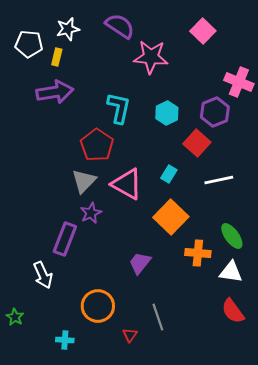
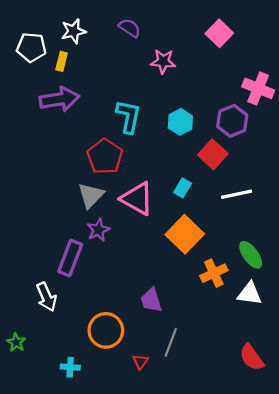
purple semicircle: (120, 26) -> (130, 28), size x0.7
pink star: (151, 57) -> (163, 61), size x0.7
orange cross: (198, 253) -> (214, 273), turned -30
purple trapezoid: (140, 263) -> (151, 300), moved, turned -55
red semicircle: (233, 311) -> (252, 357), moved
gray line: (158, 317) -> (171, 342), turned 40

